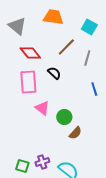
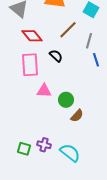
blue line: (94, 89) -> (96, 60), moved
pink triangle: (42, 108) -> (44, 91), turned -35
purple cross: (42, 162) -> (44, 145), turned 32

